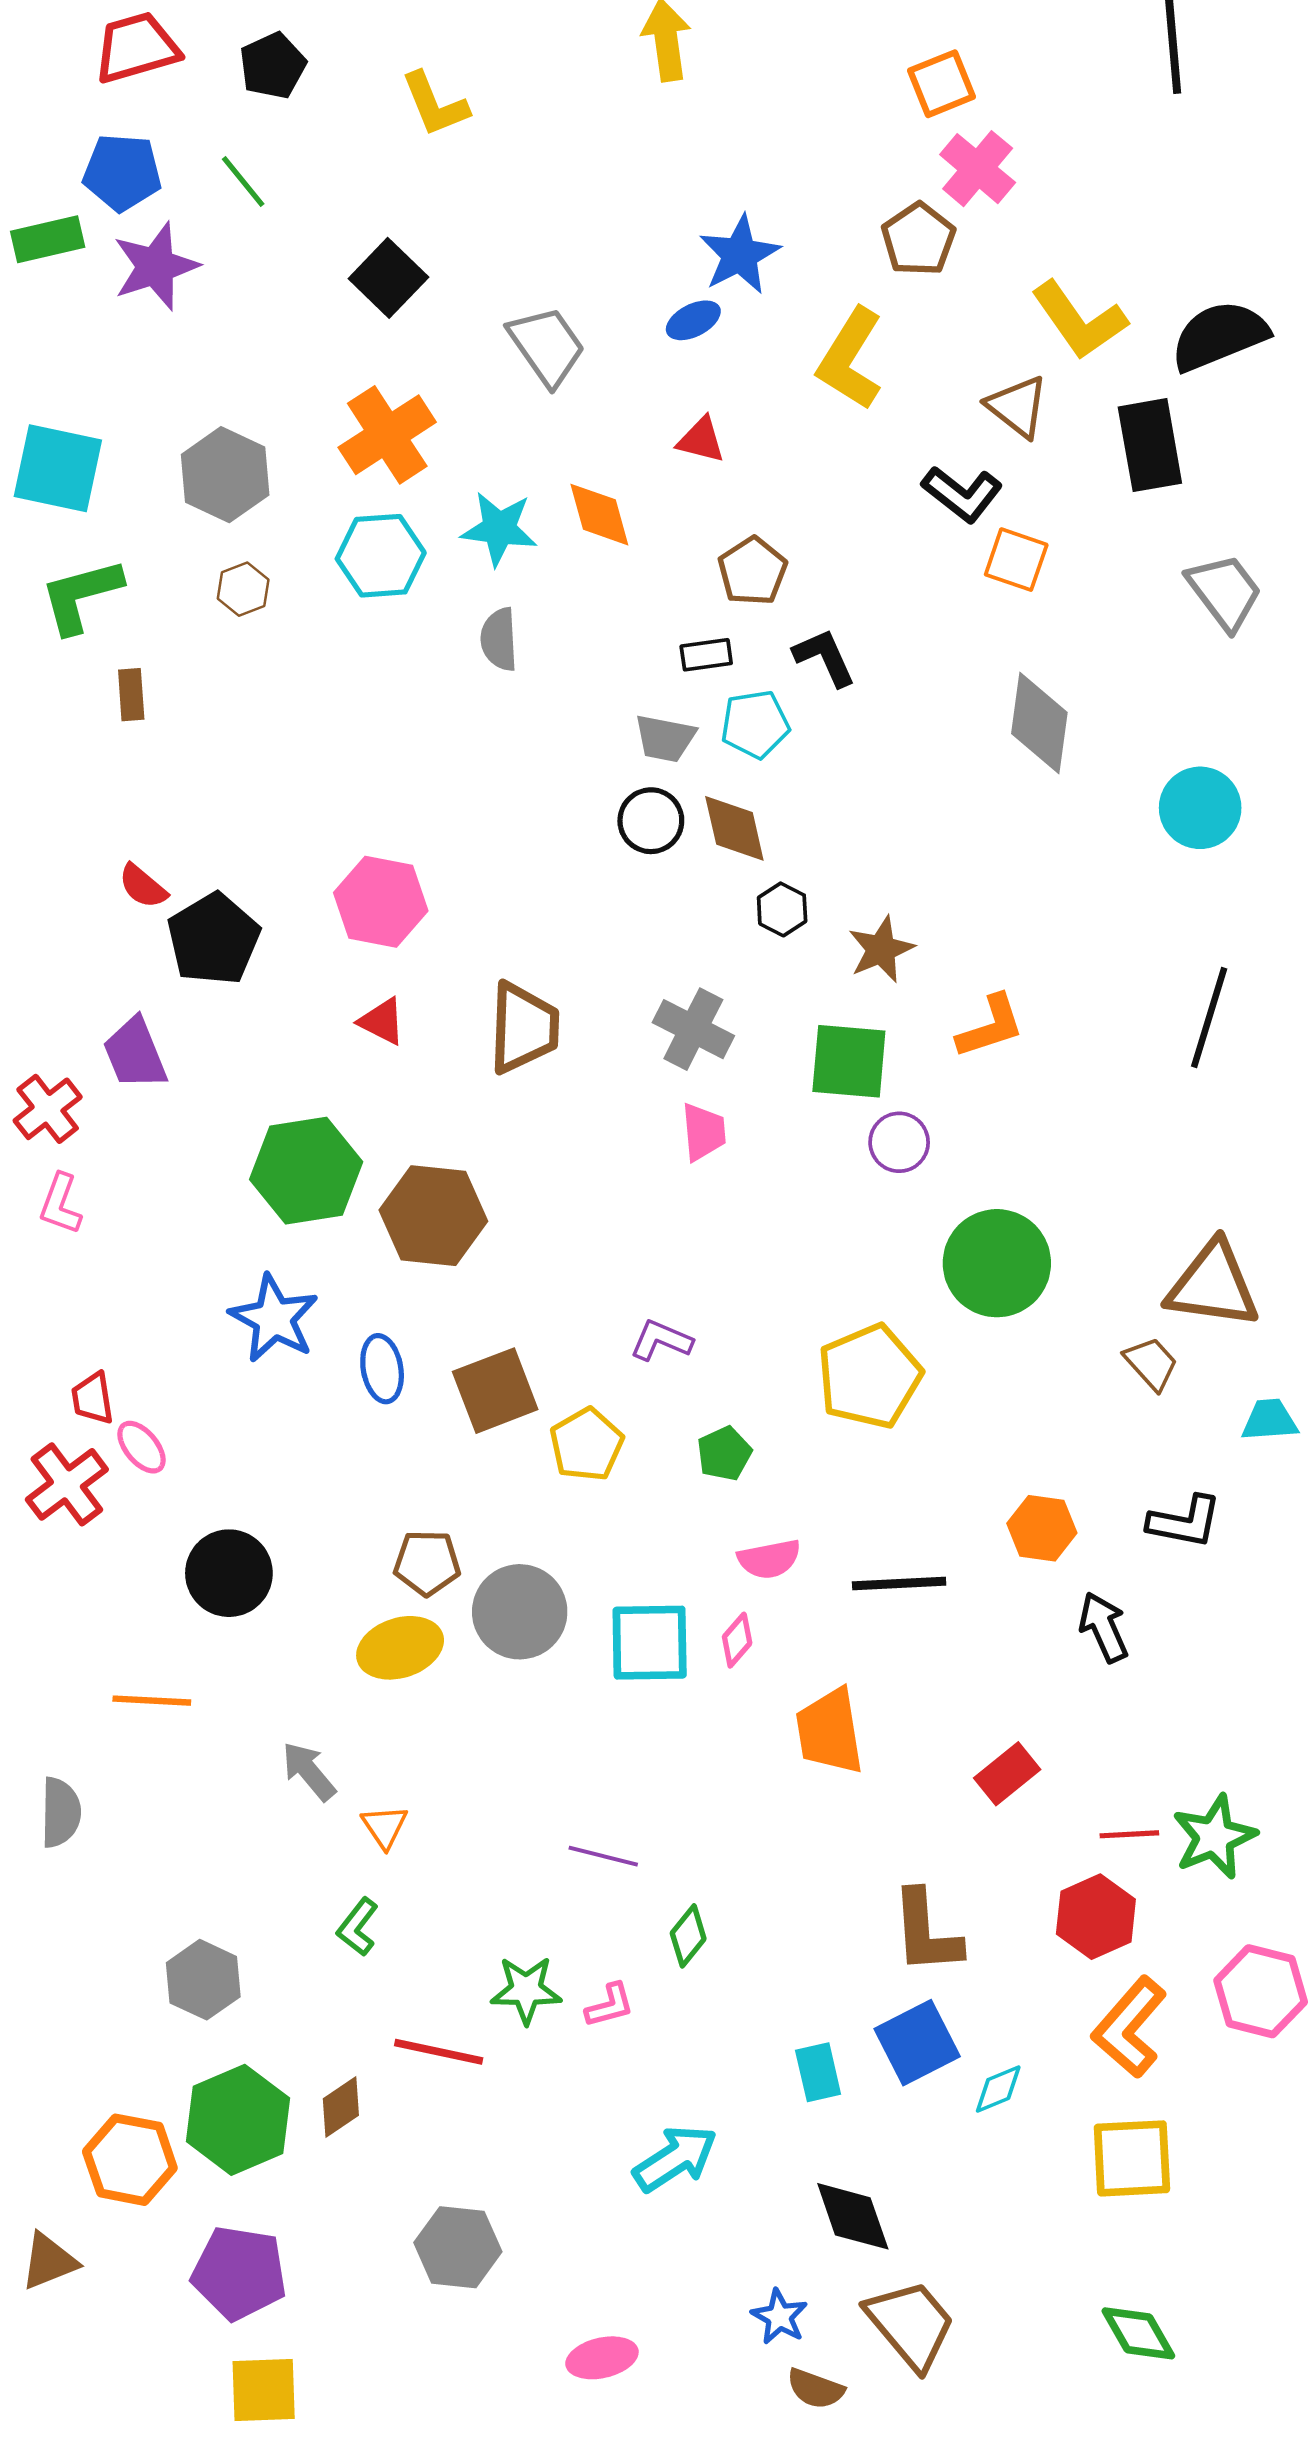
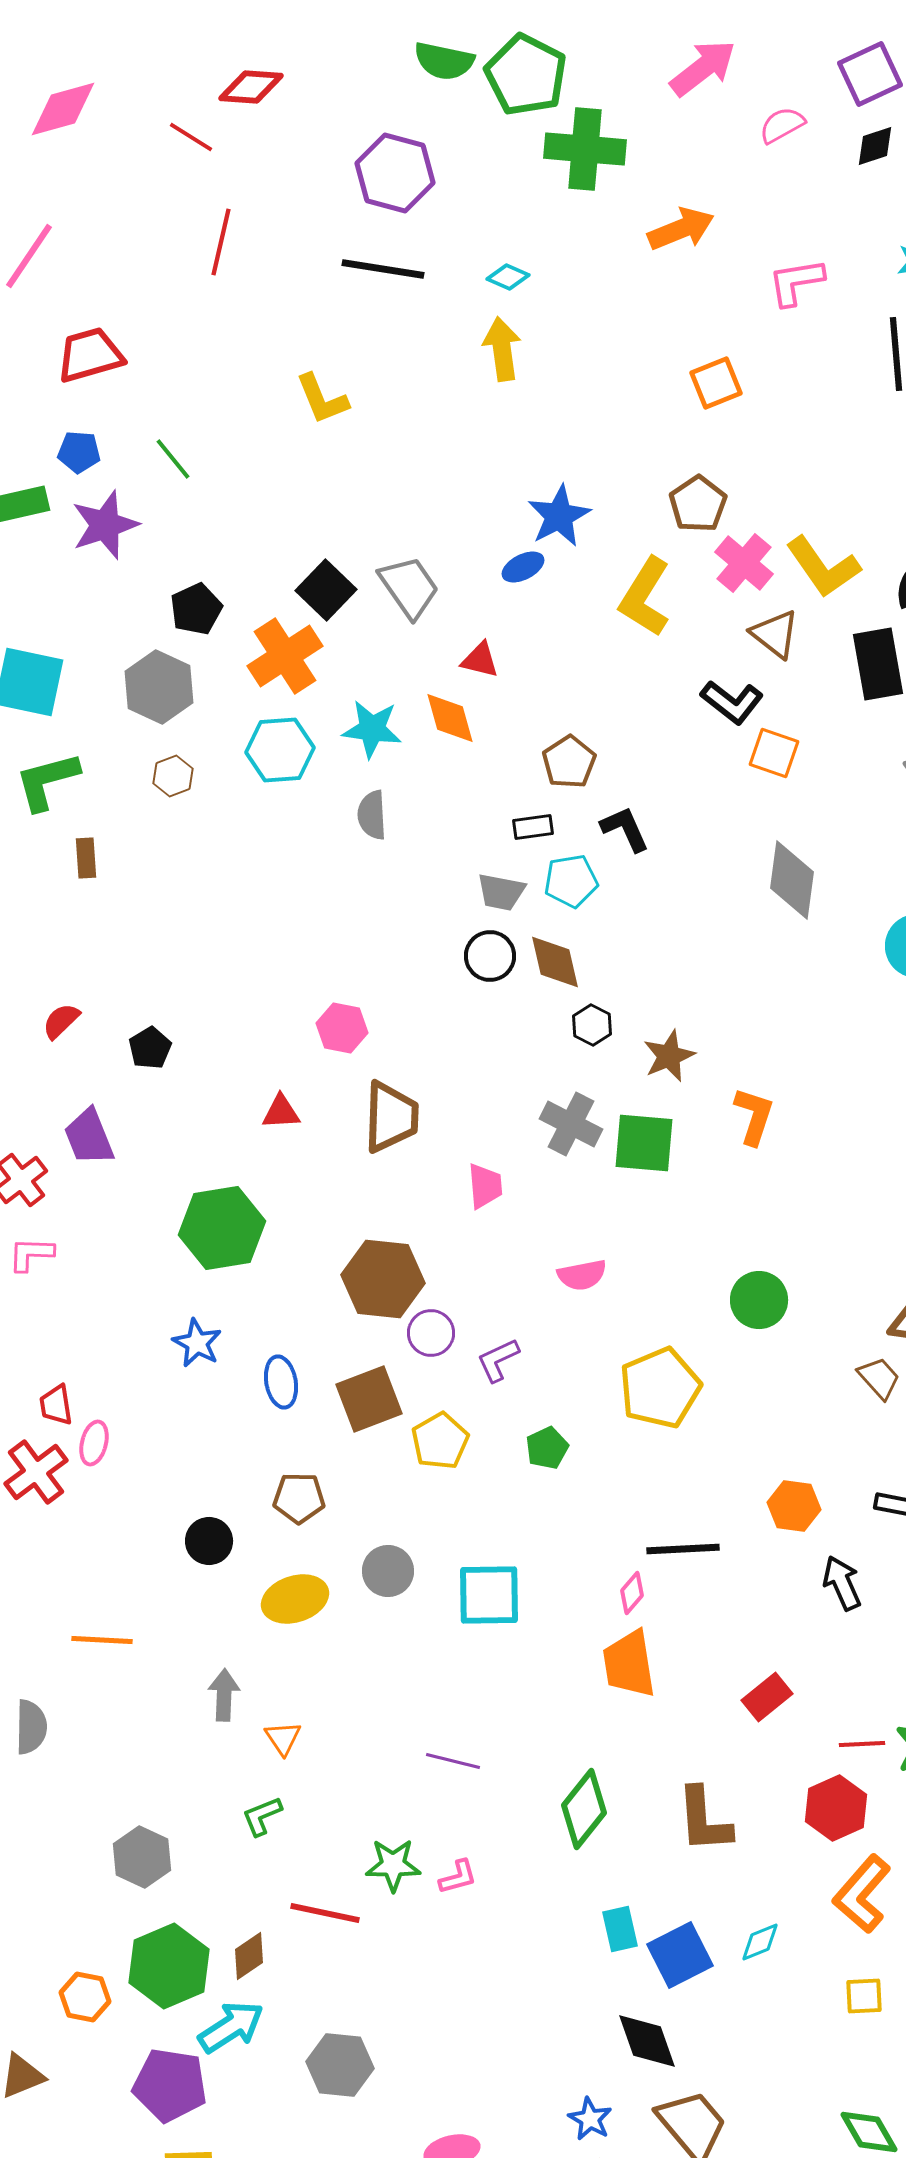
black pentagon: (273, 66) -> (196, 609), moved
pink cross: (978, 169) -> (744, 563), moved
blue pentagon: (122, 172) -> (79, 452), size x0.7
black square: (388, 278) -> (326, 590), moved
red triangle: (701, 440) -> (480, 660), moved
red semicircle: (143, 886) -> (61, 1021), moved, turned 96
pink hexagon: (381, 902) -> (342, 1028), moved, size x0.7
black pentagon: (214, 939) -> (150, 1048), size x0.6
red triangle: (382, 1021) -> (281, 1112), turned -30
orange L-shape: (990, 1027) -> (754, 1116), turned -54
gray cross: (693, 1029) -> (571, 1124), moved
pink trapezoid: (704, 1132) -> (485, 1186), moved
purple circle: (899, 1142) -> (431, 1333), moved
pink L-shape: (60, 1204) -> (31, 1254), turned 72
brown hexagon: (433, 1216) -> (383, 1279), moved
green circle: (997, 1263) -> (759, 1300), size x0.7
blue star: (274, 1318) -> (197, 1343), size x0.7
purple L-shape: (661, 1340) -> (498, 1360), turned -48
pink ellipse: (141, 1447) -> (94, 1443), turned 54
pink semicircle: (769, 1559) -> (582, 1275), moved
brown pentagon: (427, 1563) -> (299, 1498), moved
black circle: (229, 1573) -> (209, 1541), moved, size x0.7
gray circle: (520, 1612) -> (388, 1571), size x0.7
pink diamond: (737, 1640) -> (632, 1593), moved
gray arrow: (309, 1771) -> (224, 1695), turned 42
green L-shape: (358, 1927) -> (262, 1816), turned 30
green diamond: (688, 1936) -> (584, 1809), moved, size x1.6
blue square: (917, 2043) -> (680, 1955), moved
cyan arrow: (675, 2158) -> (231, 2027), moved
yellow square: (1132, 2158) -> (864, 1996), size x0.6
orange hexagon: (130, 2160) -> (85, 1997), size x0.7

